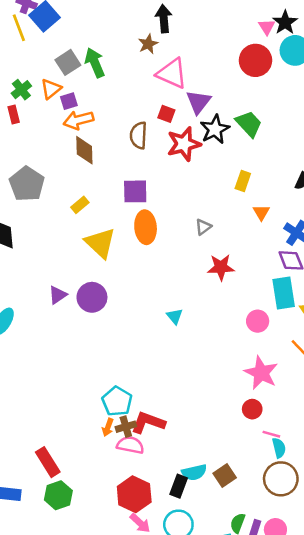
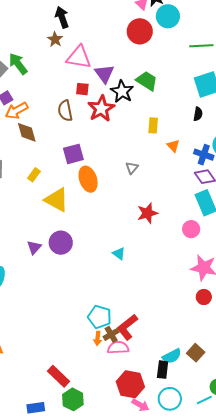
red star: (221, 267) -> (147, 213), moved
cyan triangle: (175, 316) -> (119, 254), moved
red L-shape: (148, 423) -> (127, 327), turned -44

